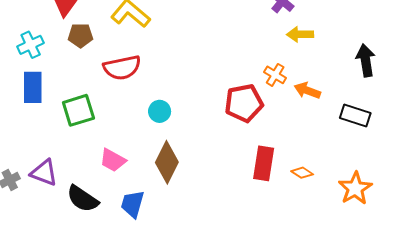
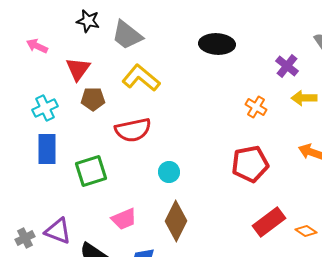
orange cross: (275, 75) -> (256, 107), moved
pink trapezoid: (113, 160) -> (124, 219), turned -52
red rectangle: (264, 163) -> (269, 222), turned 44

